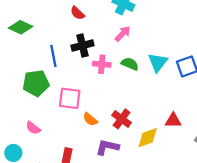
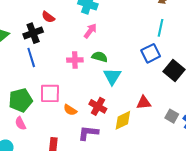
black cross: (82, 45) -> (33, 33), moved
cyan triangle: (158, 62) -> (112, 76), moved
green pentagon: (36, 83) -> (21, 100), moved
pink semicircle: (33, 128) -> (20, 123), turned 32

